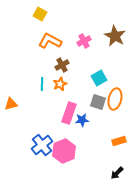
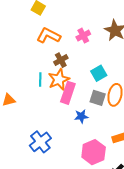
orange star: (60, 84) -> (59, 79), size x1.5
pink rectangle: (69, 113) -> (68, 93), moved
pink hexagon: (64, 151) -> (94, 152), moved

